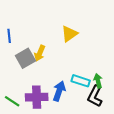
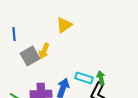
yellow triangle: (69, 34) -> (64, 25), moved

